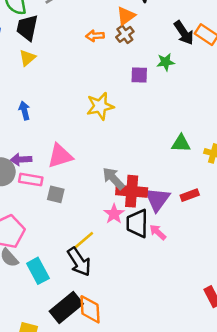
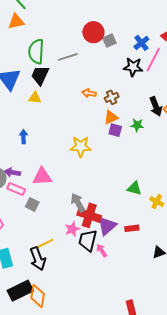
orange triangle: (126, 16) -> (111, 117), moved
yellow triangle: (27, 58) -> (35, 98), turned 32

